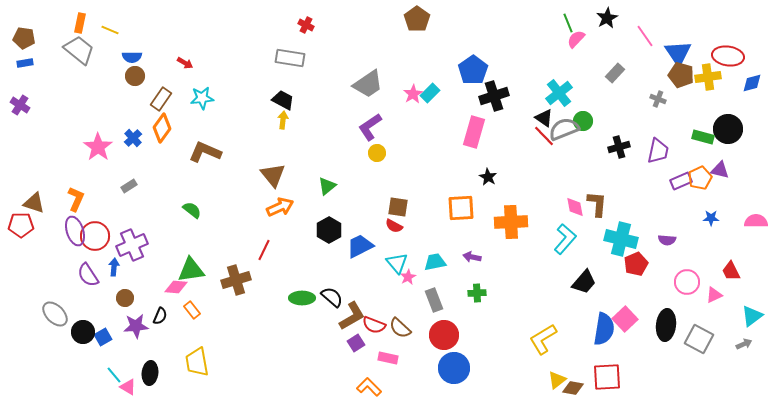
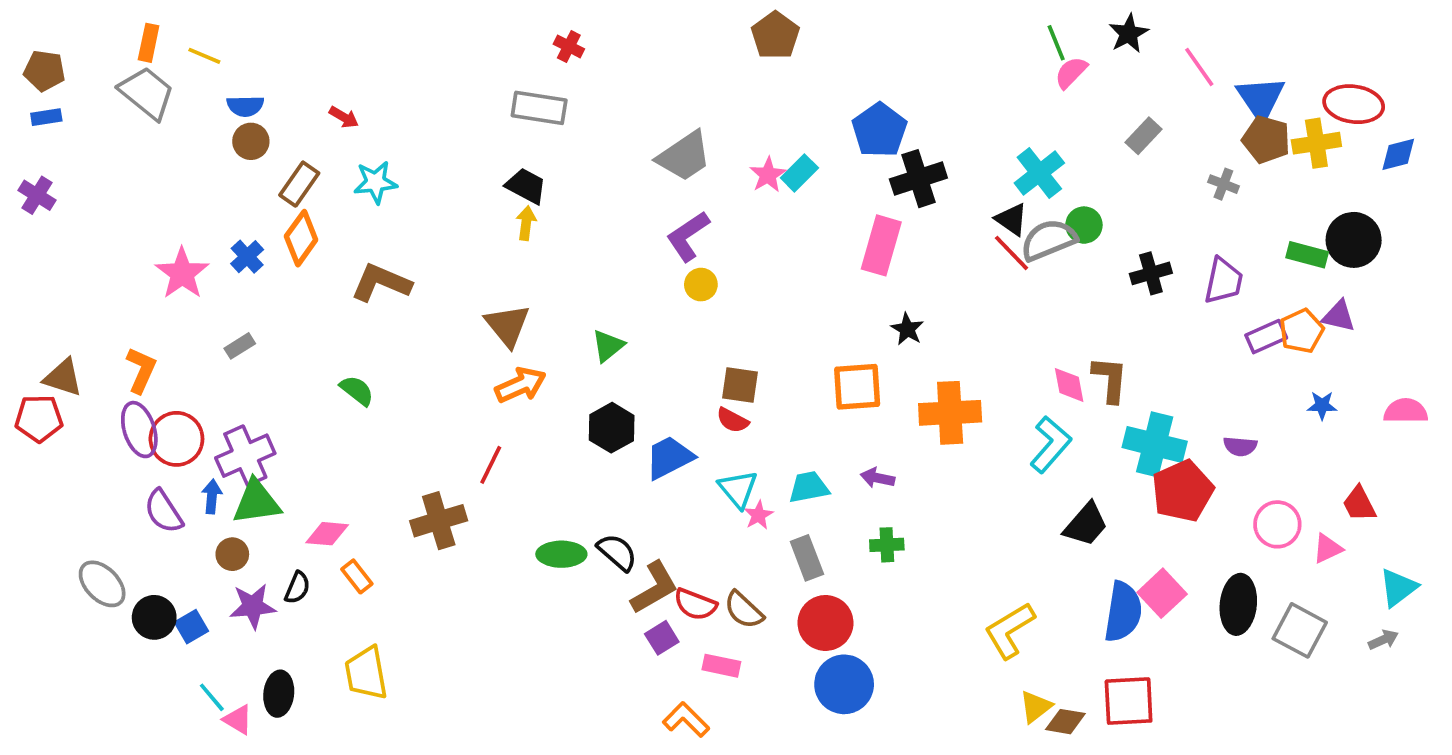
red pentagon: (636, 264) -> (1183, 491), size x1.4
green triangle: (191, 270) -> (256, 502), moved

